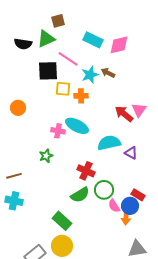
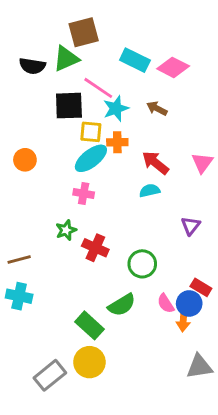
brown square: (58, 21) -> (84, 32), size x1.5
pink diamond: (119, 45) -> (173, 67), turned 40
cyan star: (90, 75) -> (116, 108), moved
red arrow: (124, 114) -> (155, 163), moved
cyan ellipse: (77, 126) -> (91, 158), moved, turned -65
cyan semicircle: (109, 143) -> (150, 191), moved, size x0.6
purple triangle: (131, 153) -> (191, 226), turned 40
red cross: (86, 171) -> (95, 248), moved
green circle: (104, 190) -> (142, 264), moved
green semicircle: (80, 195) -> (122, 305), moved

